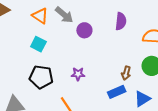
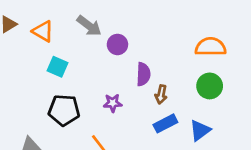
orange triangle: (40, 16) -> (43, 31), moved
purple semicircle: (121, 21) -> (143, 74), moved
brown arrow: (126, 73) -> (161, 94), moved

